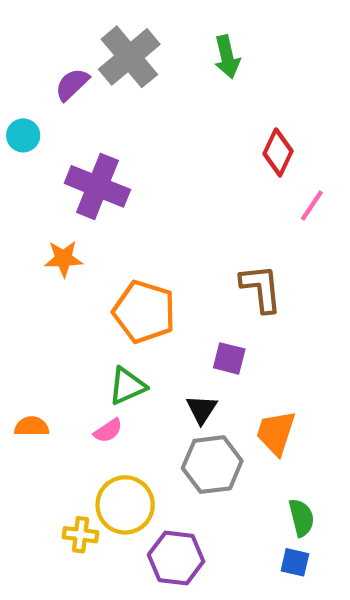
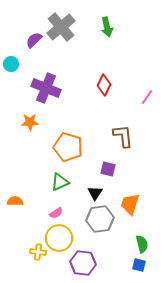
red diamond: (278, 152) -> (104, 85), moved
pink semicircle: (108, 431) -> (56, 213), moved

